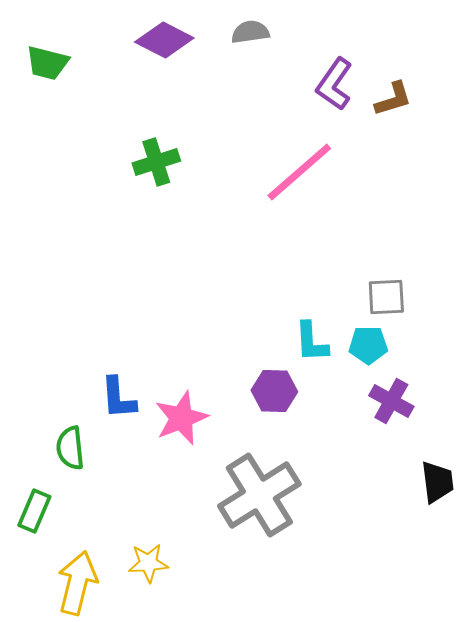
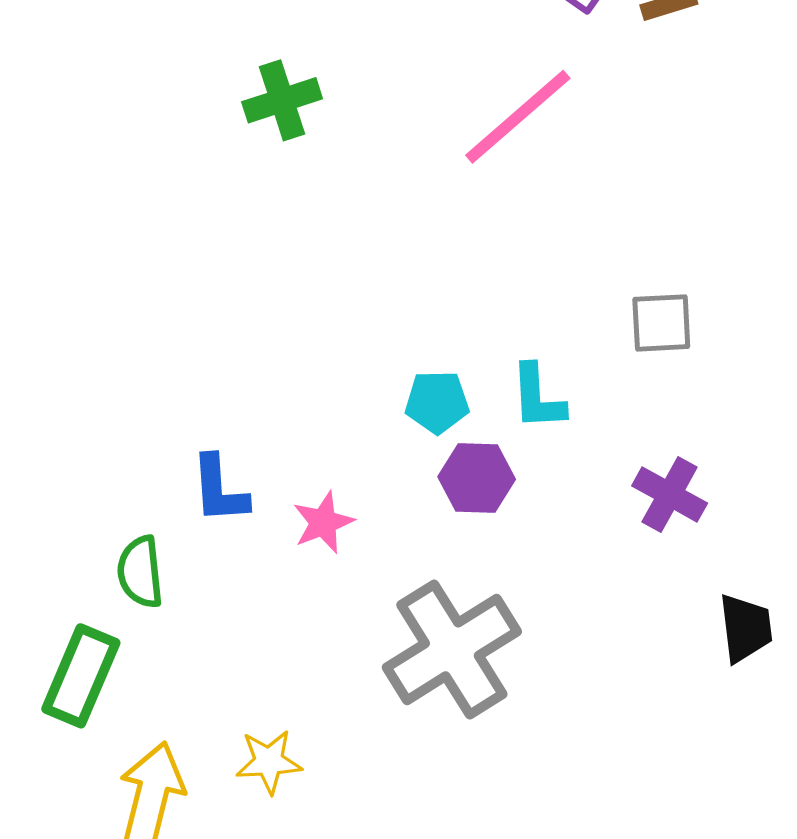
cyan pentagon: (368, 345) -> (437, 402), moved
pink star: (181, 418) -> (323, 522), size x0.7
green rectangle: (34, 511) -> (81, 676), size x1.4

